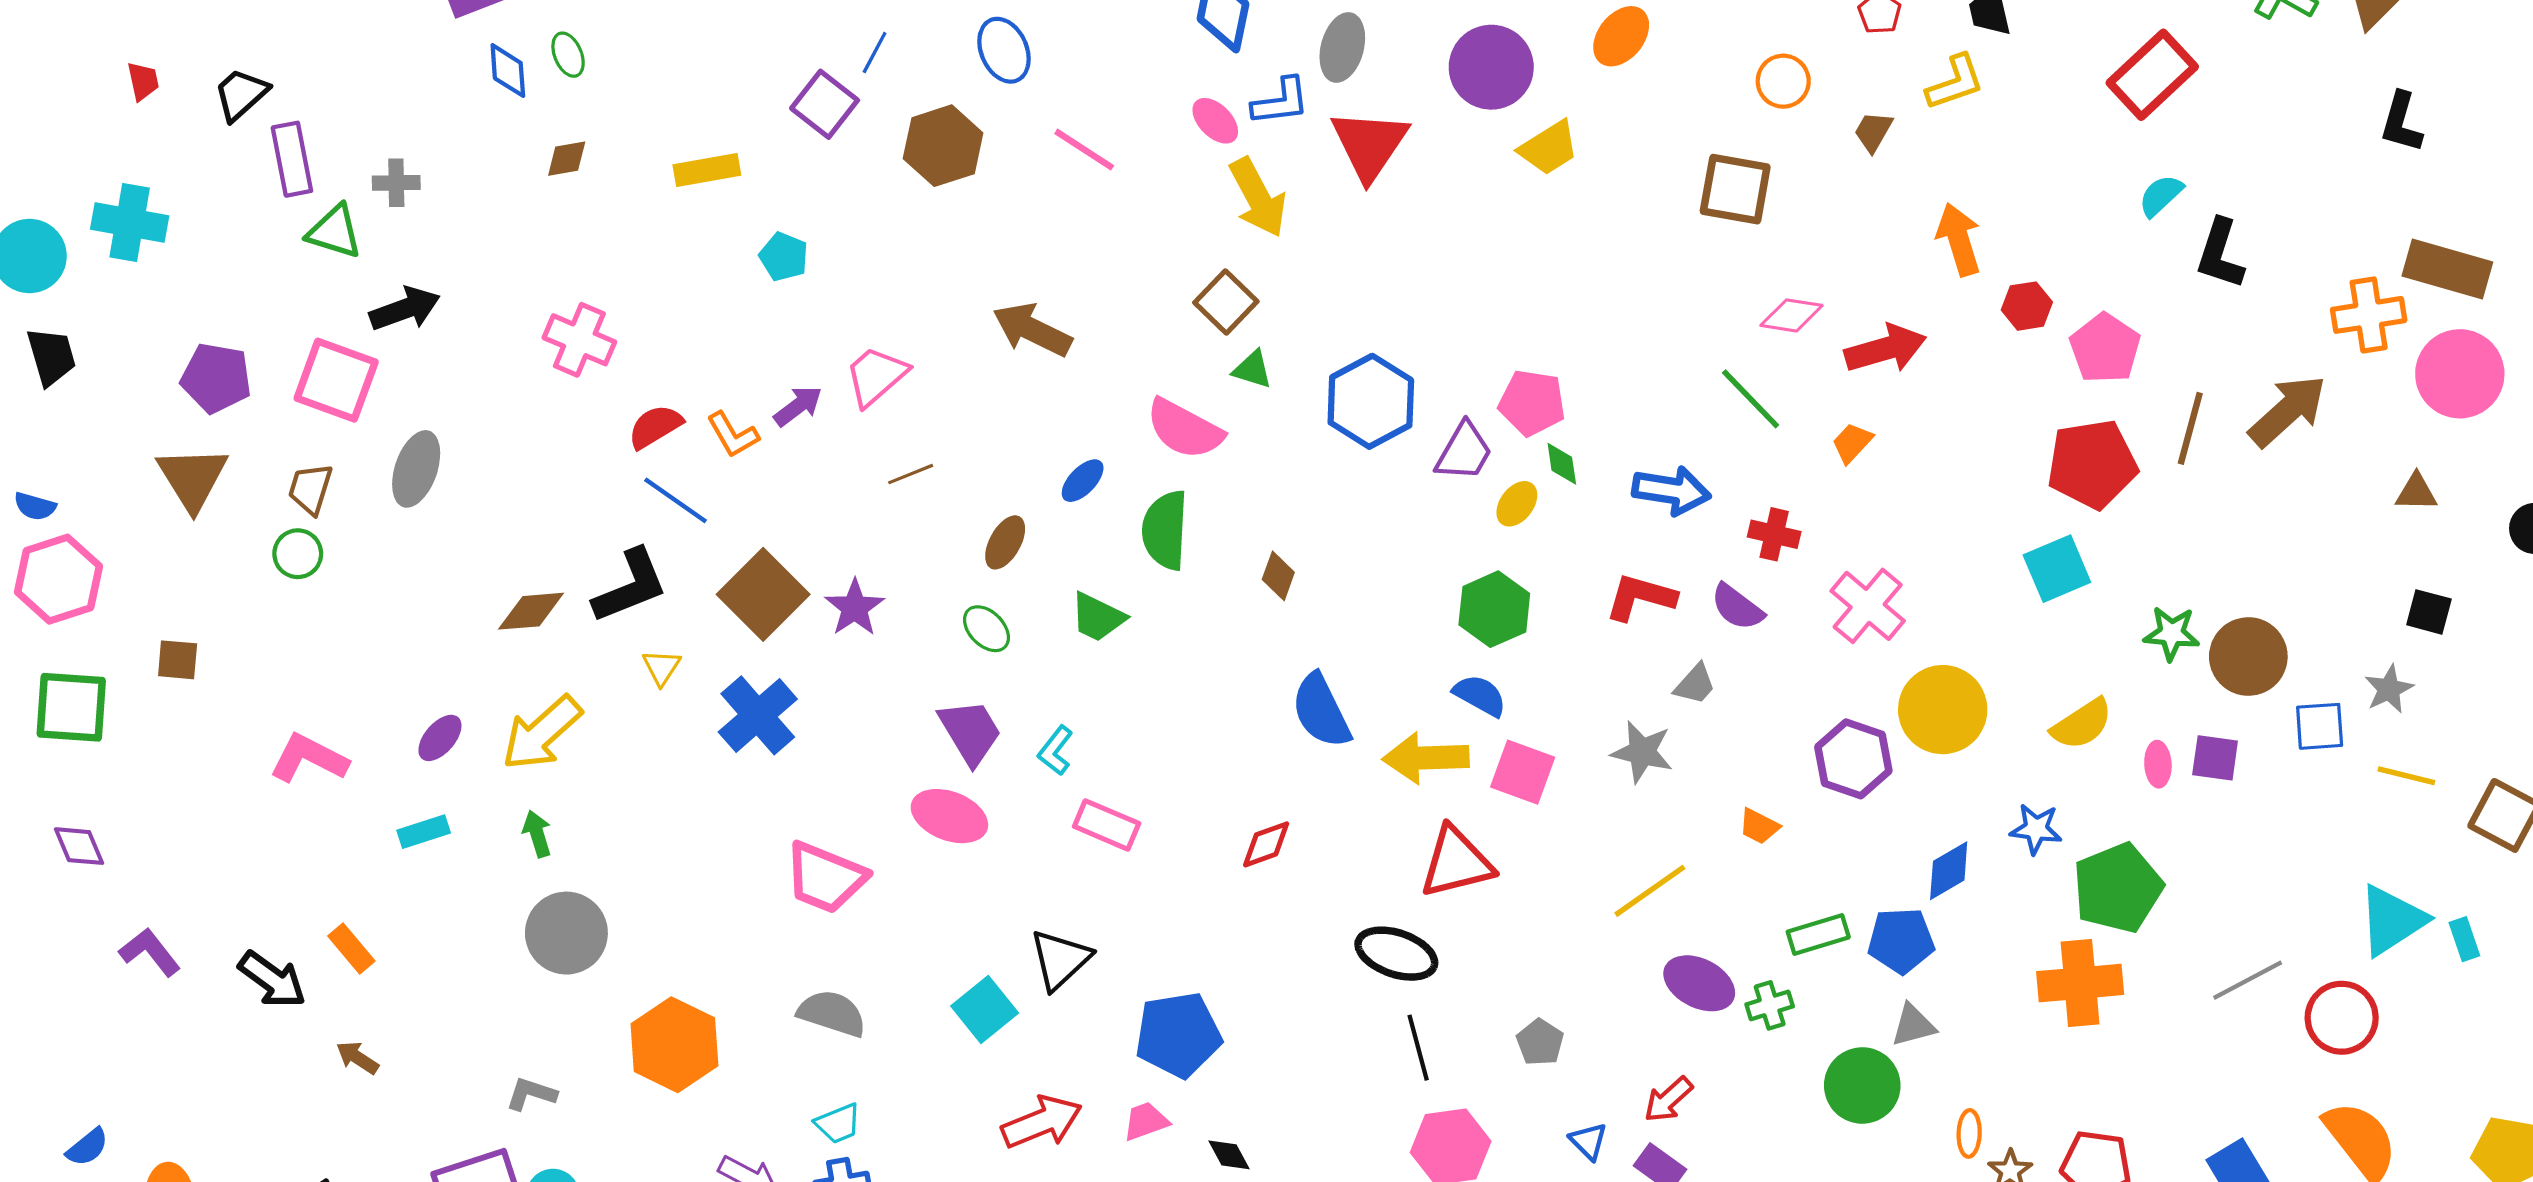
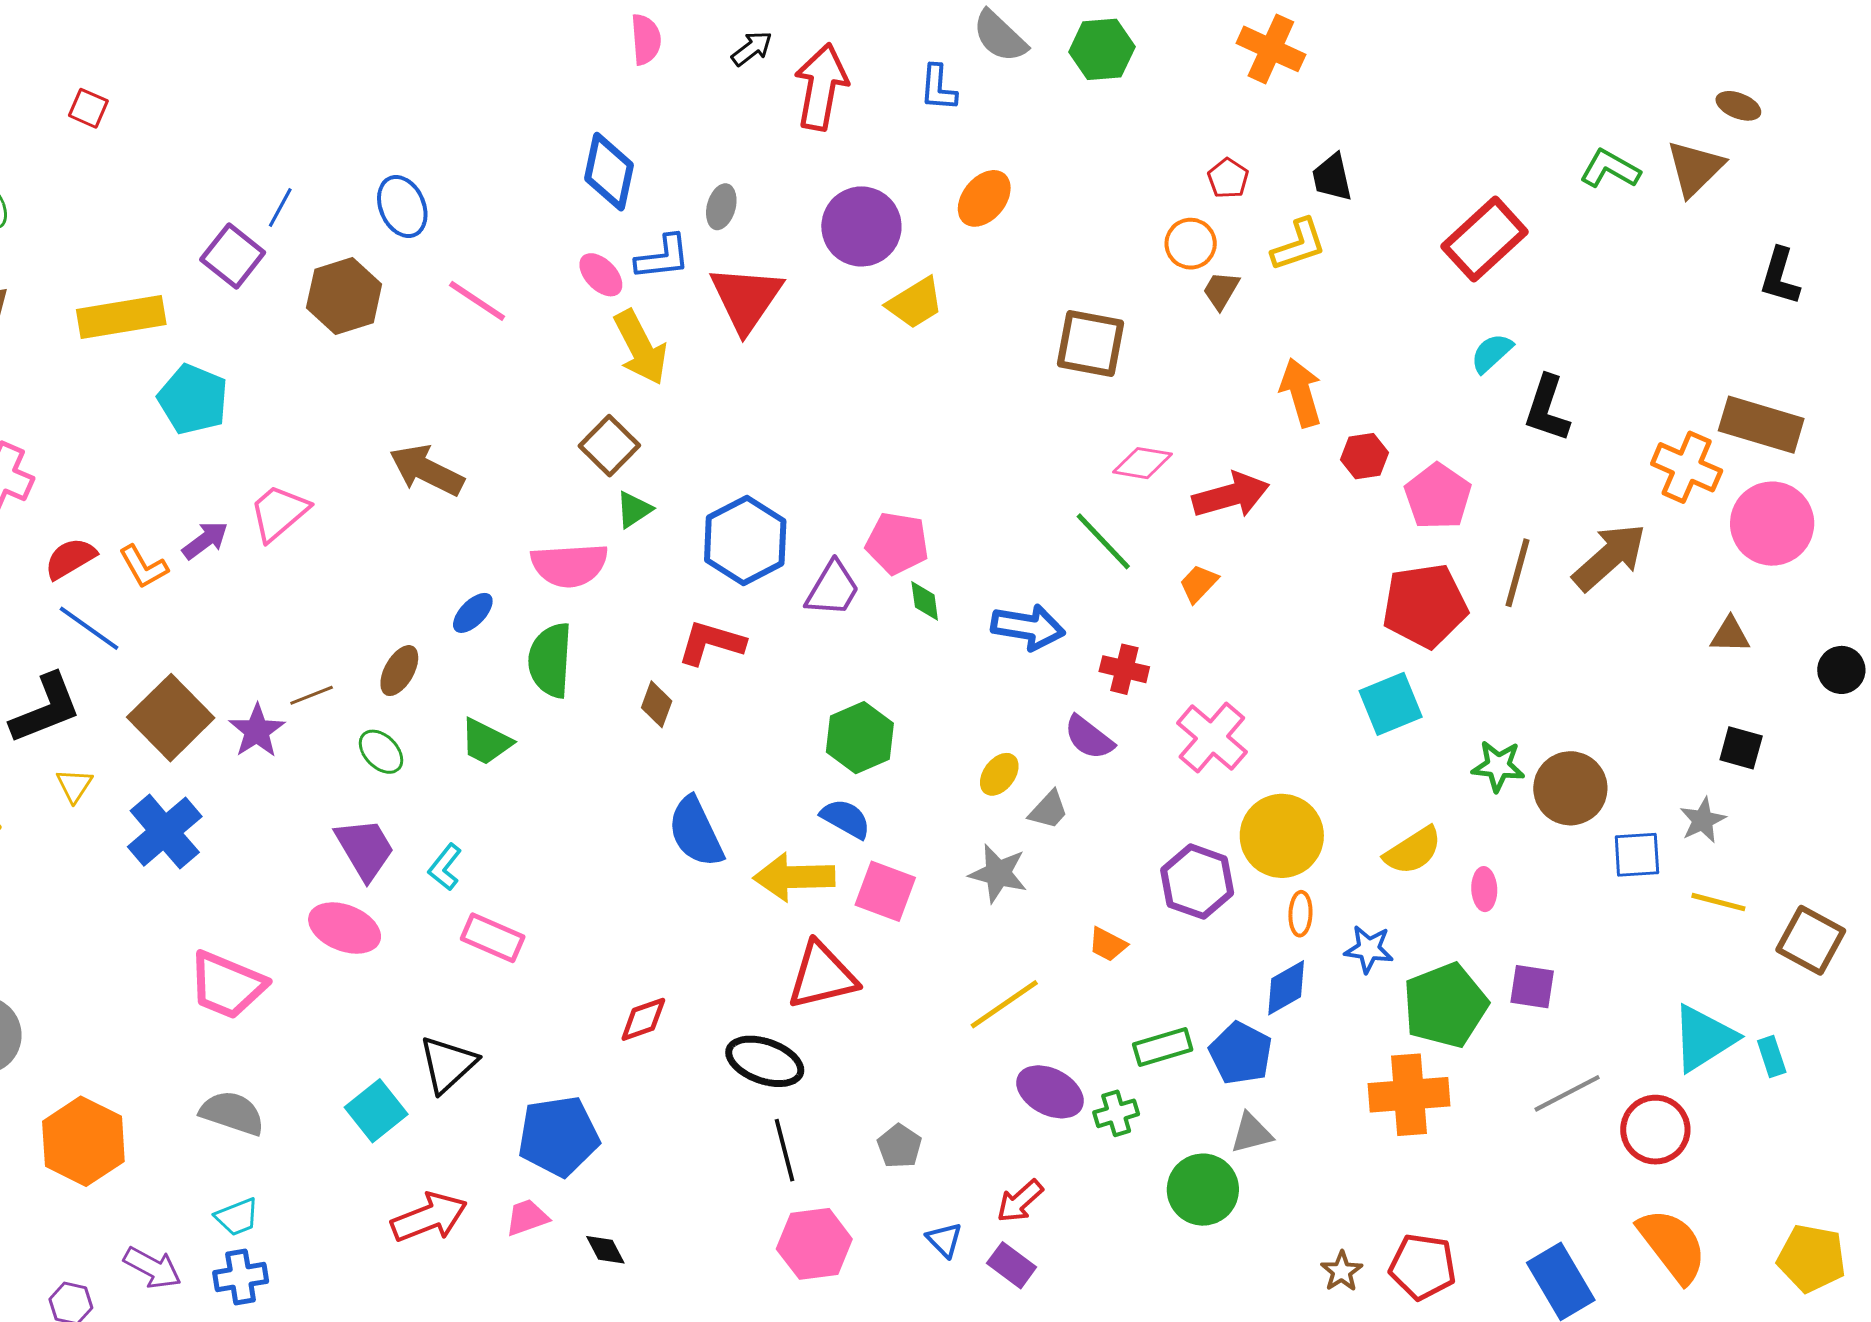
gray ellipse: (1342, 47) -> (721, 207), size x0.7
orange circle: (1783, 81) -> (1191, 244), moved
black L-shape: (2401, 122) -> (1780, 276), moved
yellow rectangle: (707, 170) -> (121, 317), size x1.4
cyan pentagon: (784, 257) -> (193, 399), size x1.5
orange cross: (2369, 315) -> (1687, 467), turned 32
green triangle: (1252, 369) -> (634, 509), turned -51
pink semicircle: (1185, 429) -> (569, 565), turned -32
brown line: (911, 474) -> (312, 695), moved
yellow ellipse: (1517, 504) -> (999, 774), moved
red L-shape: (1640, 597) -> (711, 643), moved
purple square: (2215, 758) -> (1532, 987), moved
red diamond: (1266, 844) -> (643, 1019), moved
blue pentagon: (1901, 941) -> (1241, 1053), turned 30
orange ellipse: (1969, 1133) -> (1300, 914), moved

